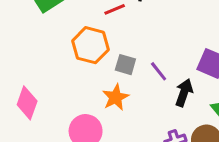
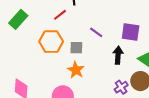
purple line: (159, 71) -> (96, 32), moved

